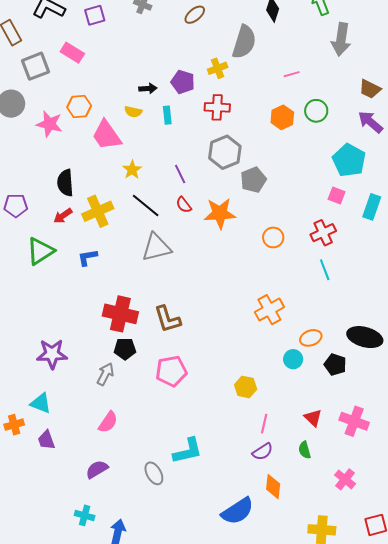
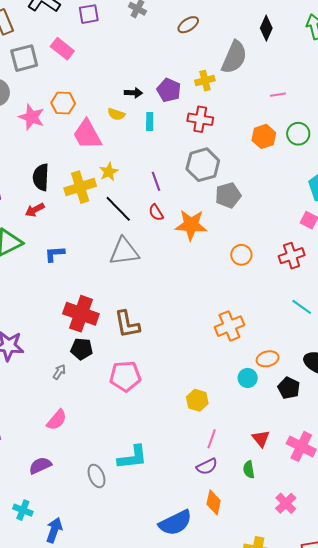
yellow cross: (98, 211) -> (80, 187), moved
cyan line: (325, 270) -> (302, 307), moved, turned -40
gray arrow: (105, 374) -> (59, 372), size x0.7

